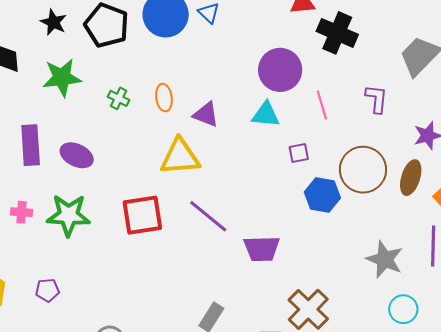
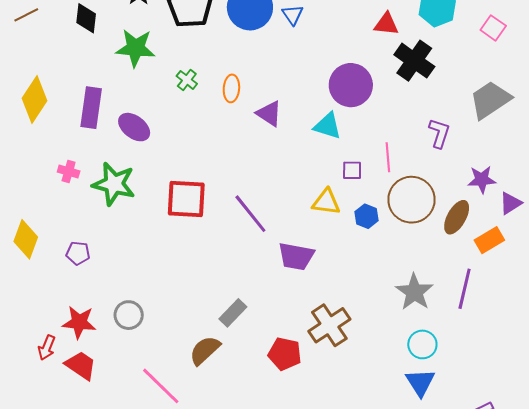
pink line: (322, 105) -> (388, 157), moved
yellow triangle: (180, 157) -> (326, 202), moved, size x0.7
blue hexagon: (322, 195) -> (367, 216), size x0.7

